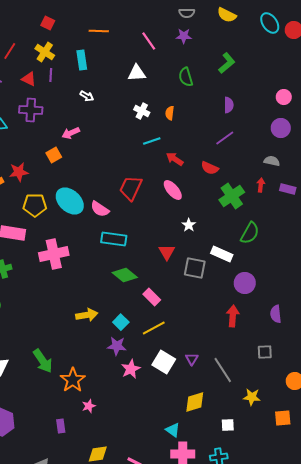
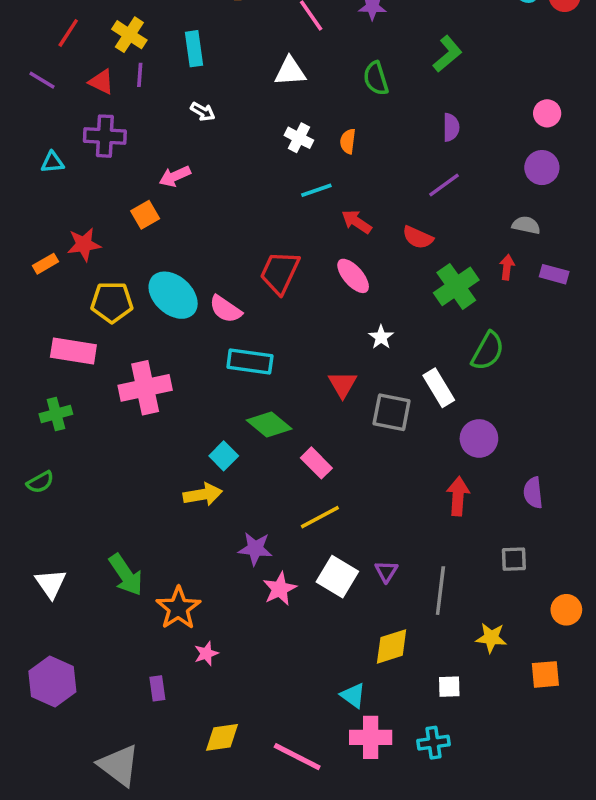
white rectangle: (222, 254) -> (439, 388), turned 35
cyan square: (121, 322) -> (224, 456), moved
gray line: (223, 370) -> (440, 591), turned 40

